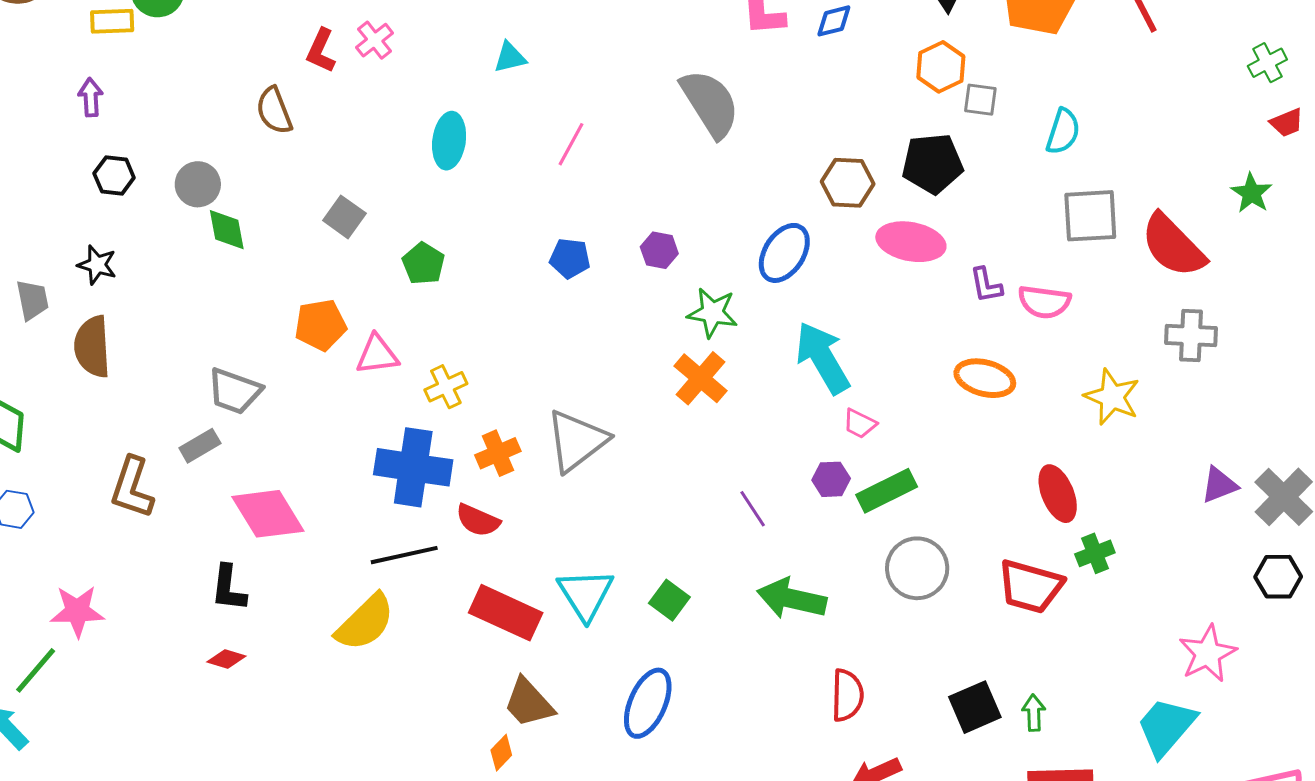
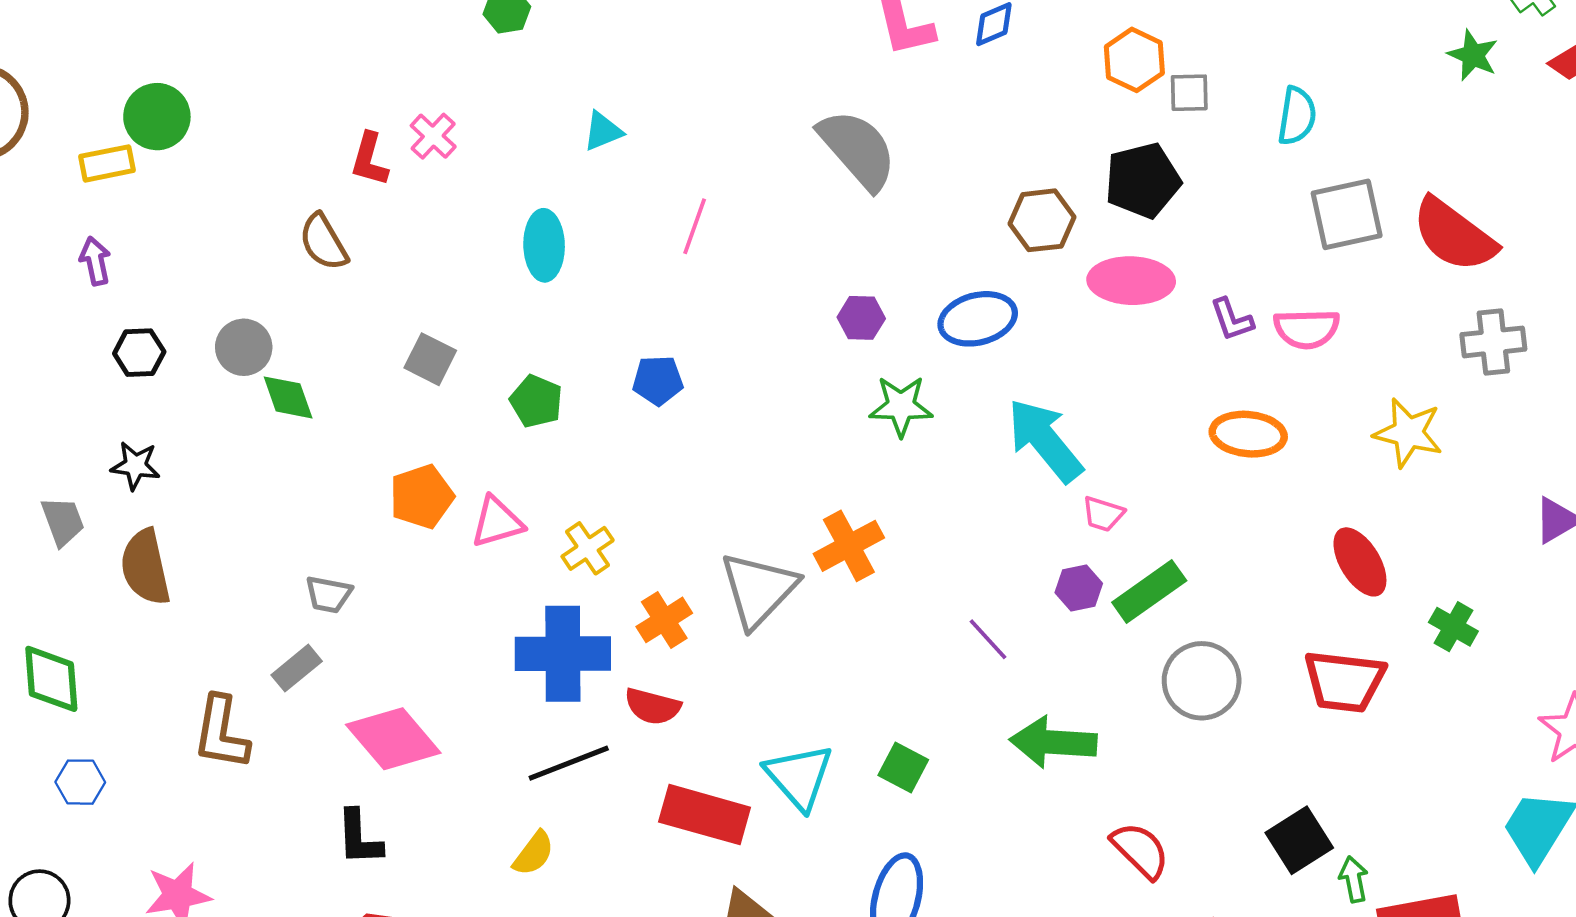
green star: (1251, 193) -> (1473, 55), moved
purple hexagon: (659, 250) -> (861, 318), moved
blue ellipse: (784, 253) -> (978, 319), turned 52
blue pentagon: (570, 258) -> (658, 380), moved
orange cross: (701, 378) -> (849, 546), moved, turned 30
gray trapezoid: (234, 391) -> (329, 594), size x0.7
green cross: (1095, 553) -> (1453, 627), moved, turned -30
yellow semicircle: (365, 622) -> (534, 853), size x0.6
red semicircle: (847, 695) -> (1140, 850), turned -38
green arrow: (1034, 713) -> (1354, 879), moved

